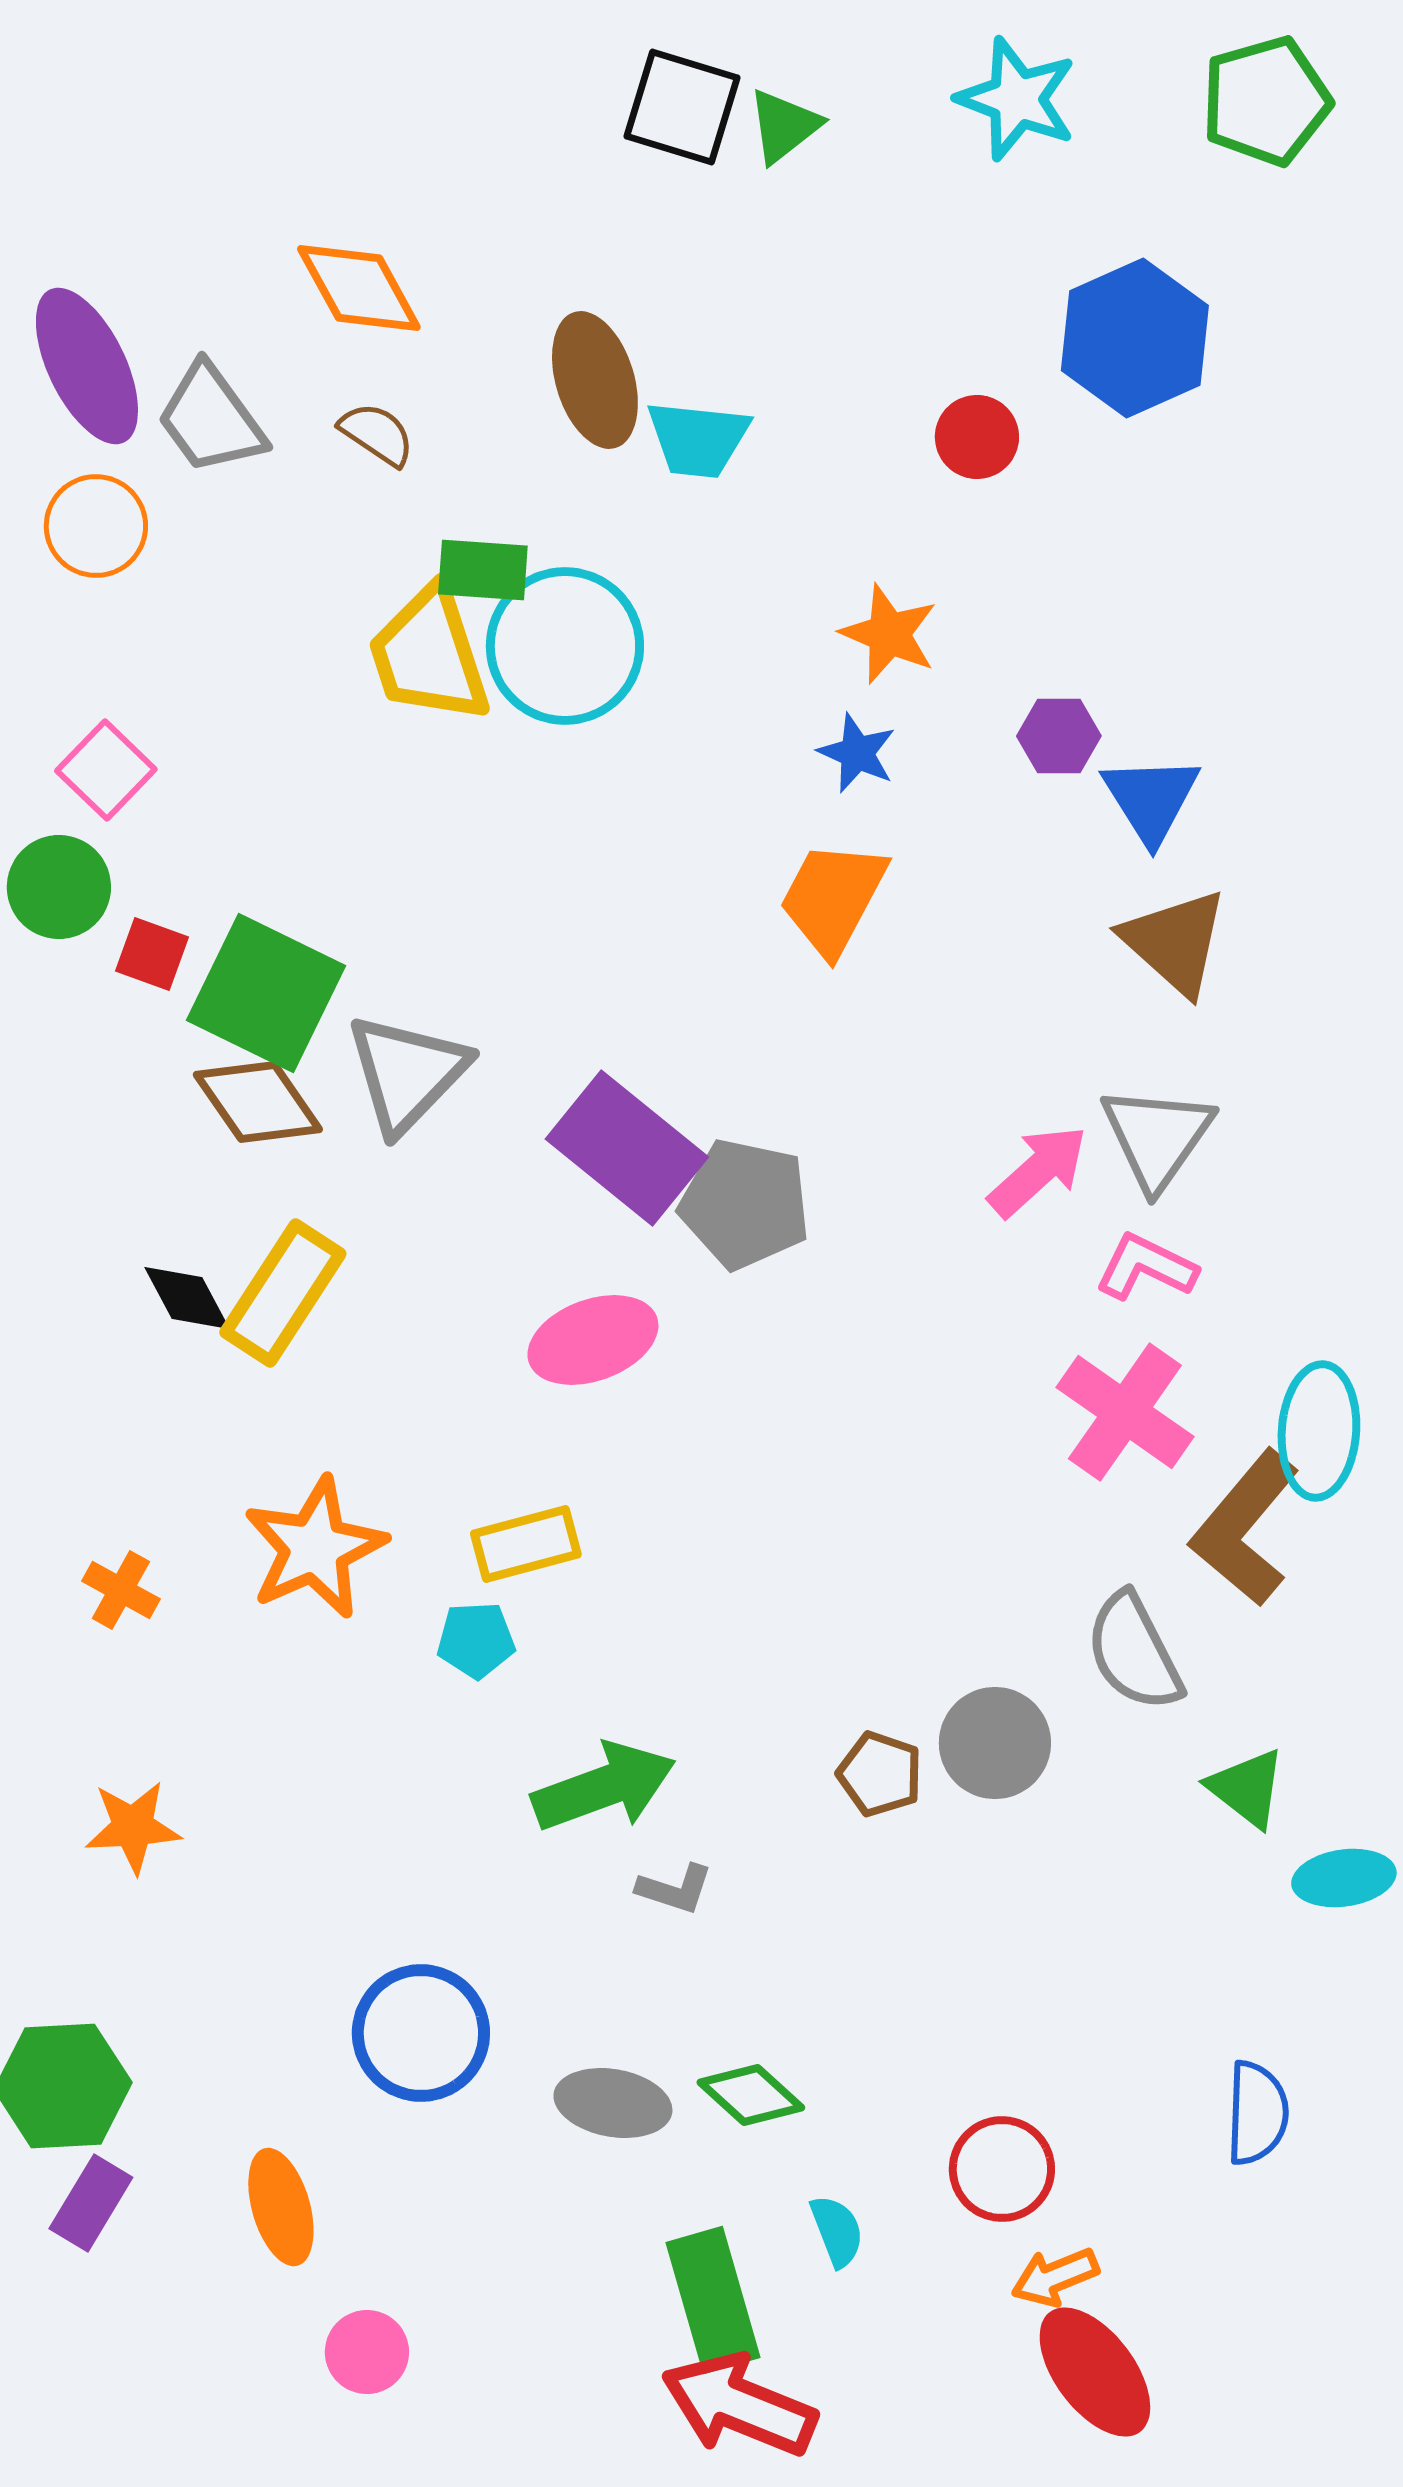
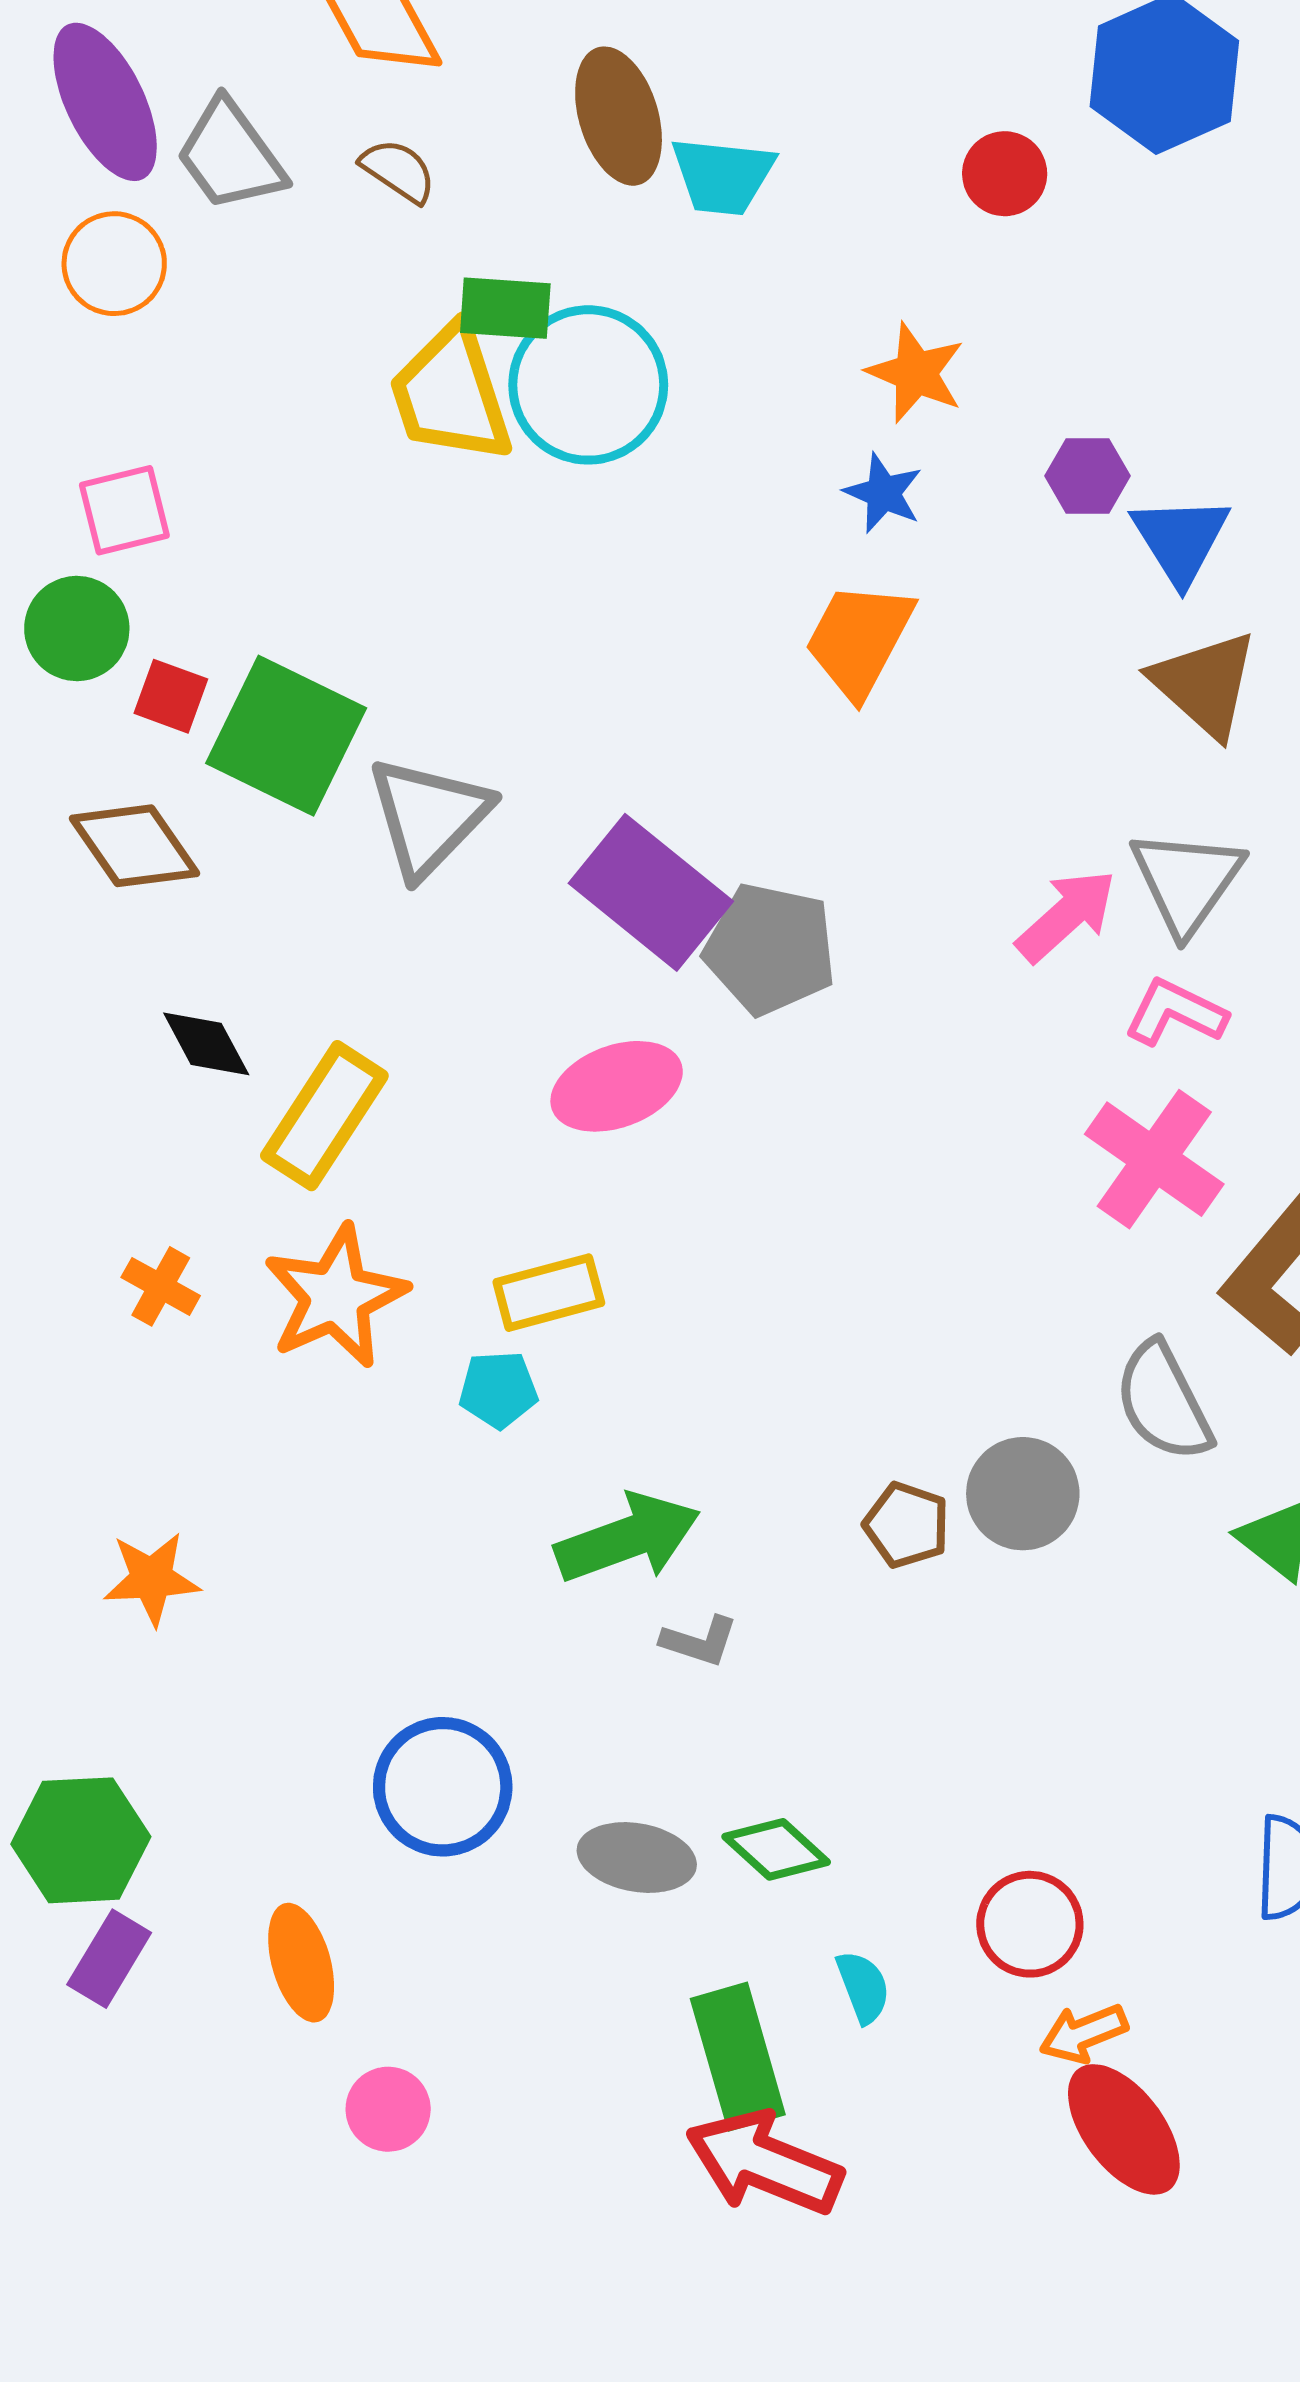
pink square: (106, 770) -> (124, 510), turned 32
brown diamond: (258, 1102) -> (134, 846), moved
yellow rectangle: (283, 1293) -> (324, 1116), moved
orange cross: (121, 1590) -> (161, 1286), moved

